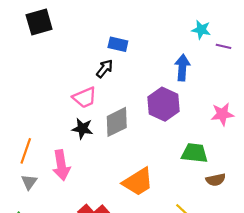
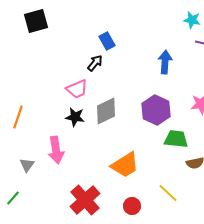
cyan star: (201, 30) -> (192, 20), moved
blue rectangle: (118, 44) -> (107, 41), turned 48
purple hexagon: (163, 104) -> (156, 110), moved
orange line: (26, 151) -> (18, 117), moved

